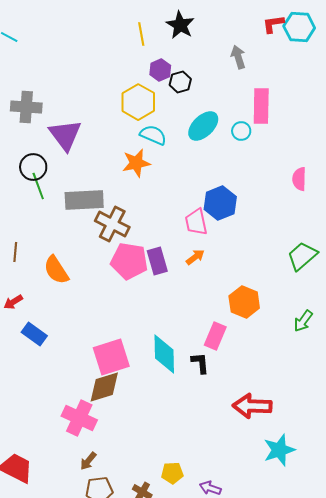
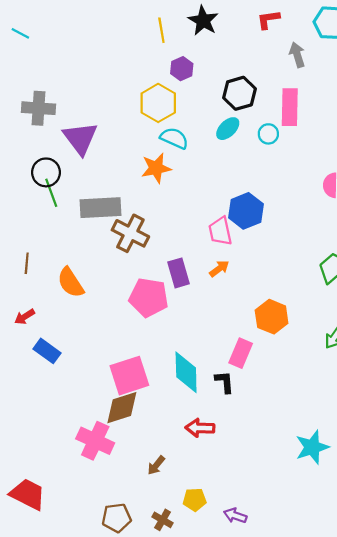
red L-shape: (273, 24) -> (268, 19), moved
gray arrow: (238, 57) -> (297, 55), moved
black hexagon: (180, 82) -> (240, 93), moved, size x1.4
cyan ellipse: (203, 126) -> (228, 129), size x0.7
pink pentagon: (129, 261) -> (149, 297), moved
red arrow: (252, 406) -> (200, 428), moved, size x0.7
cyan star: (279, 450) -> (312, 447), moved
brown arrow: (88, 461) -> (156, 465), moved

